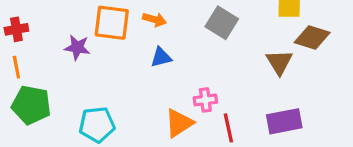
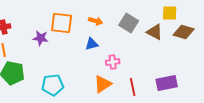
orange arrow: (154, 19) -> (96, 21), moved
brown triangle: (279, 62) -> (155, 32), moved, turned -30
pink cross: (205, 100) -> (113, 62), moved

